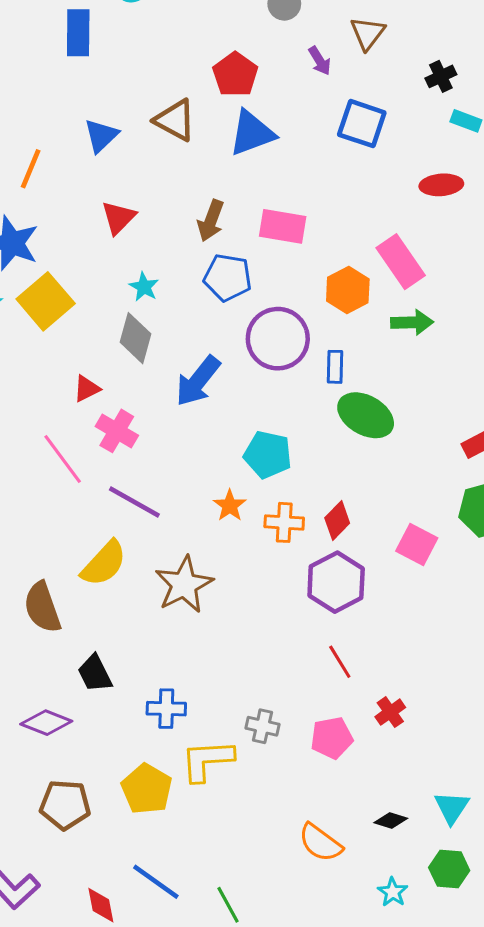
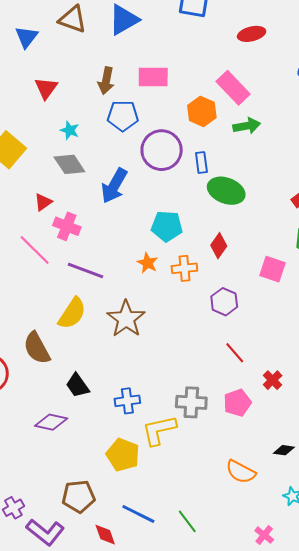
gray diamond: (135, 338) -> (69, 164), turned -40
red diamond: (337, 520) -> (219, 246), moved
purple hexagon: (336, 582) -> (224, 302), size x0.7
gray cross: (262, 726) -> (191, 402), size x1.4
brown pentagon: (65, 805) -> (78, 496), moved

